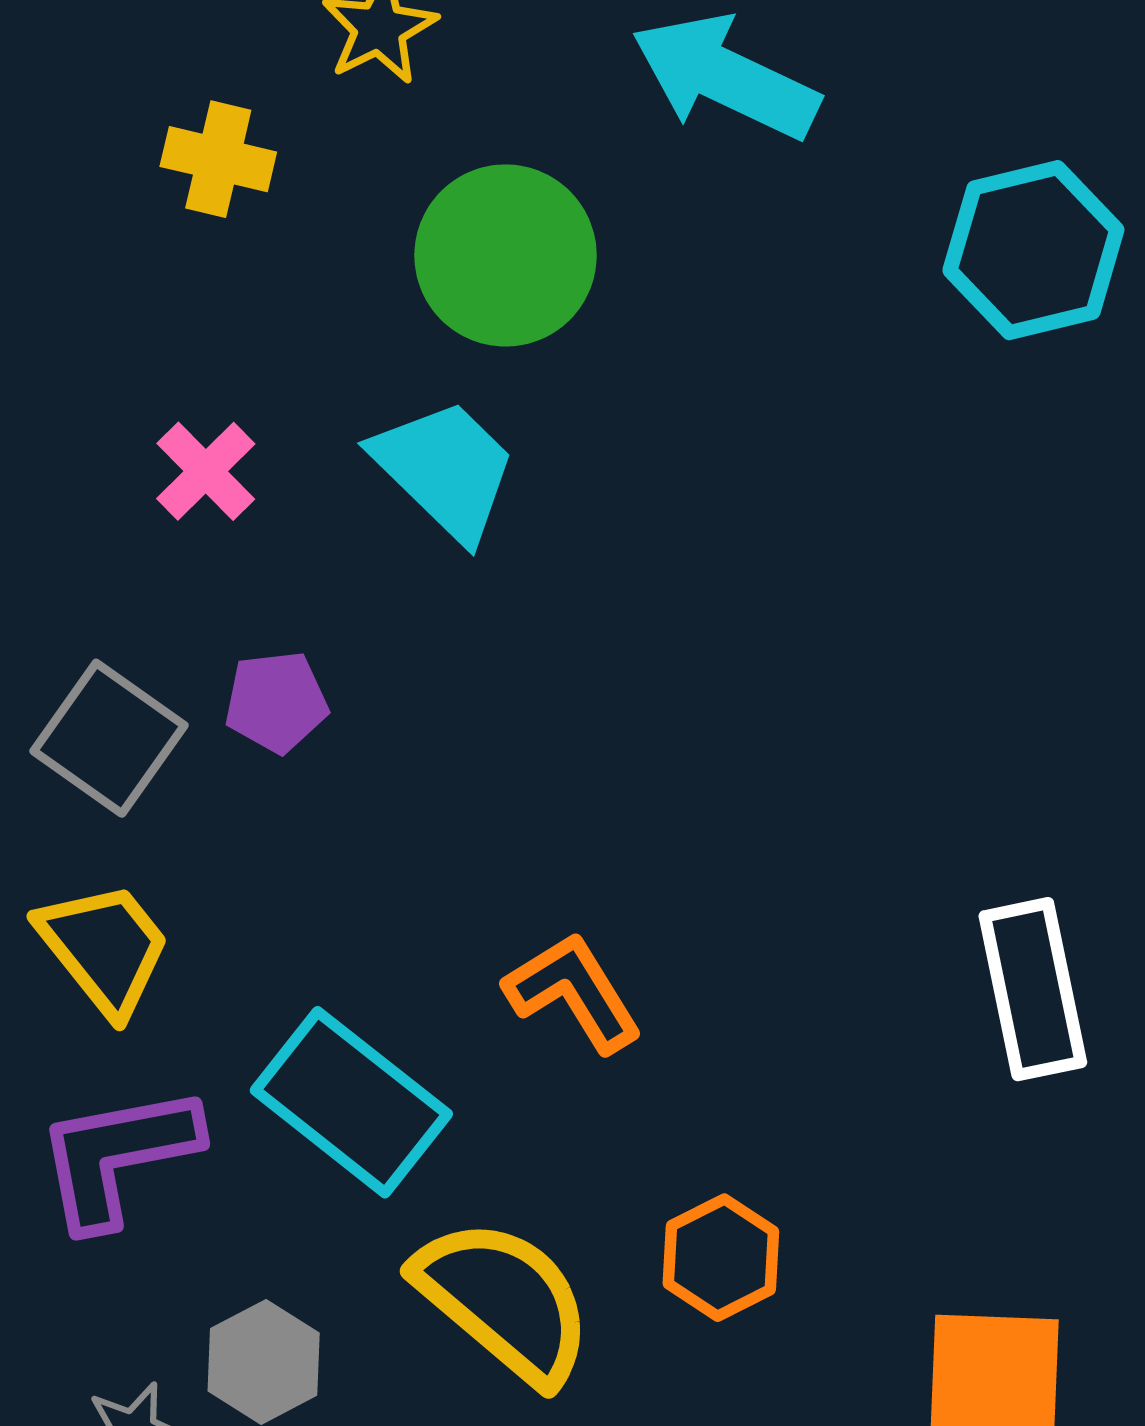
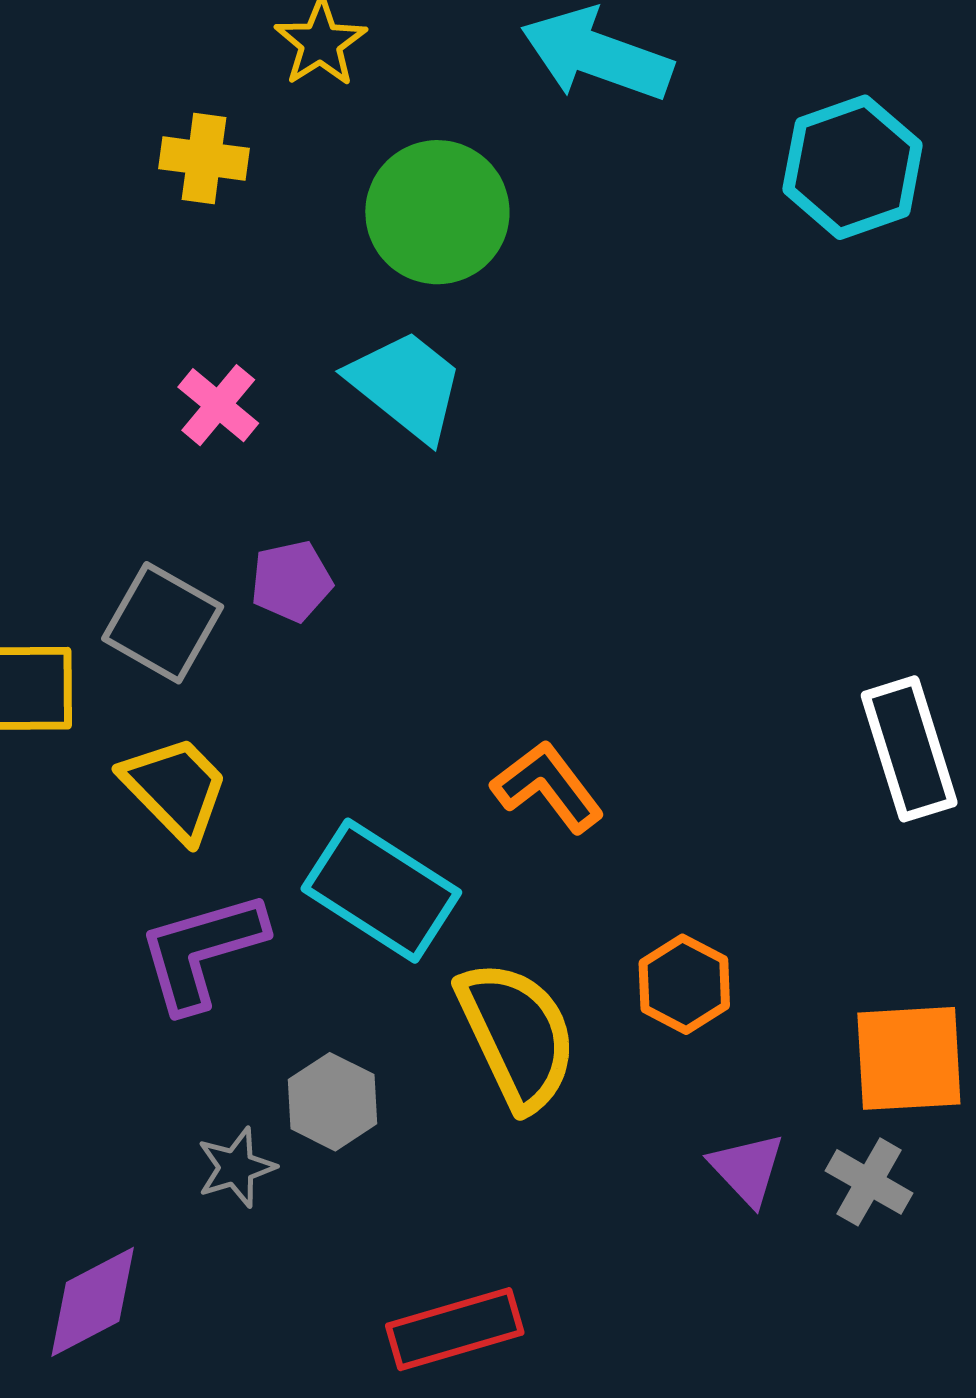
yellow semicircle: (504, 1301) -> (517, 1035), turned 30

